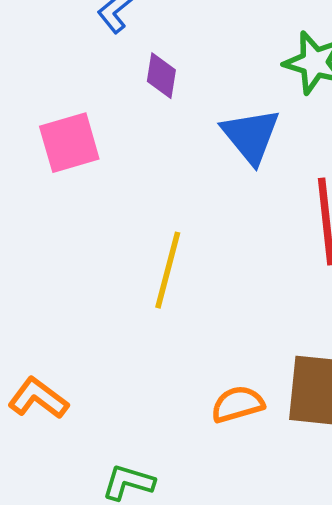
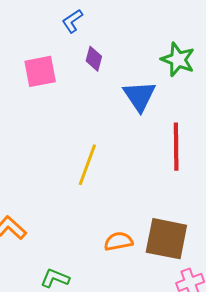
pink square: (69, 143) -> (40, 71), moved

